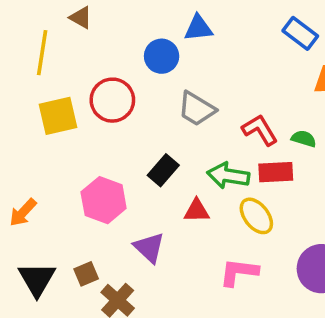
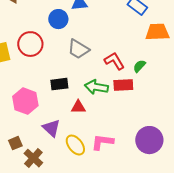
green semicircle: (304, 139) -> (139, 66), turned -64
black rectangle: (163, 170) -> (59, 84), turned 42
yellow ellipse: (256, 216) -> (75, 145), moved

